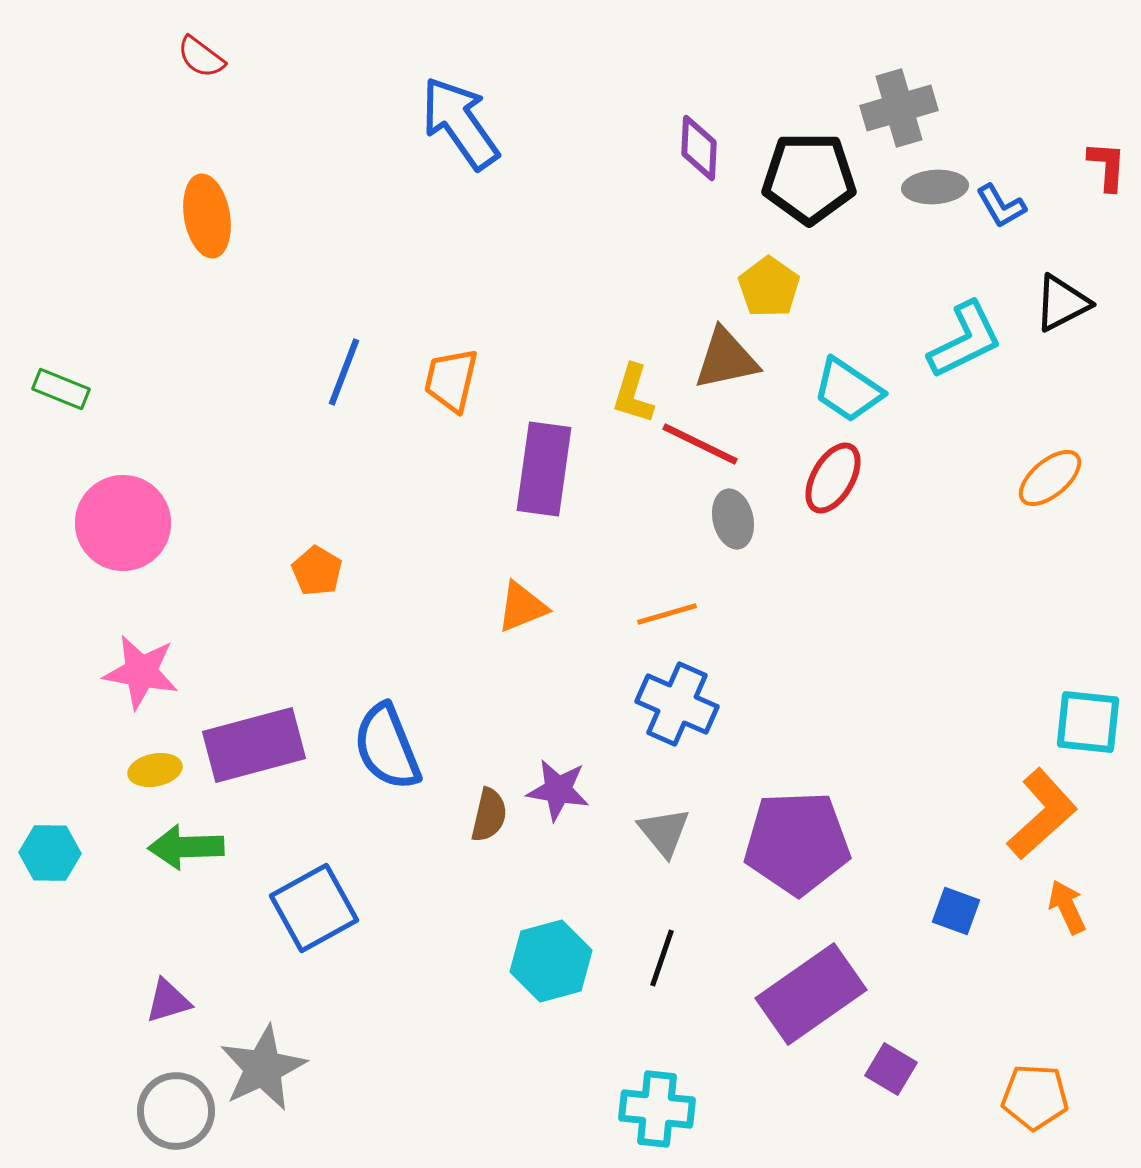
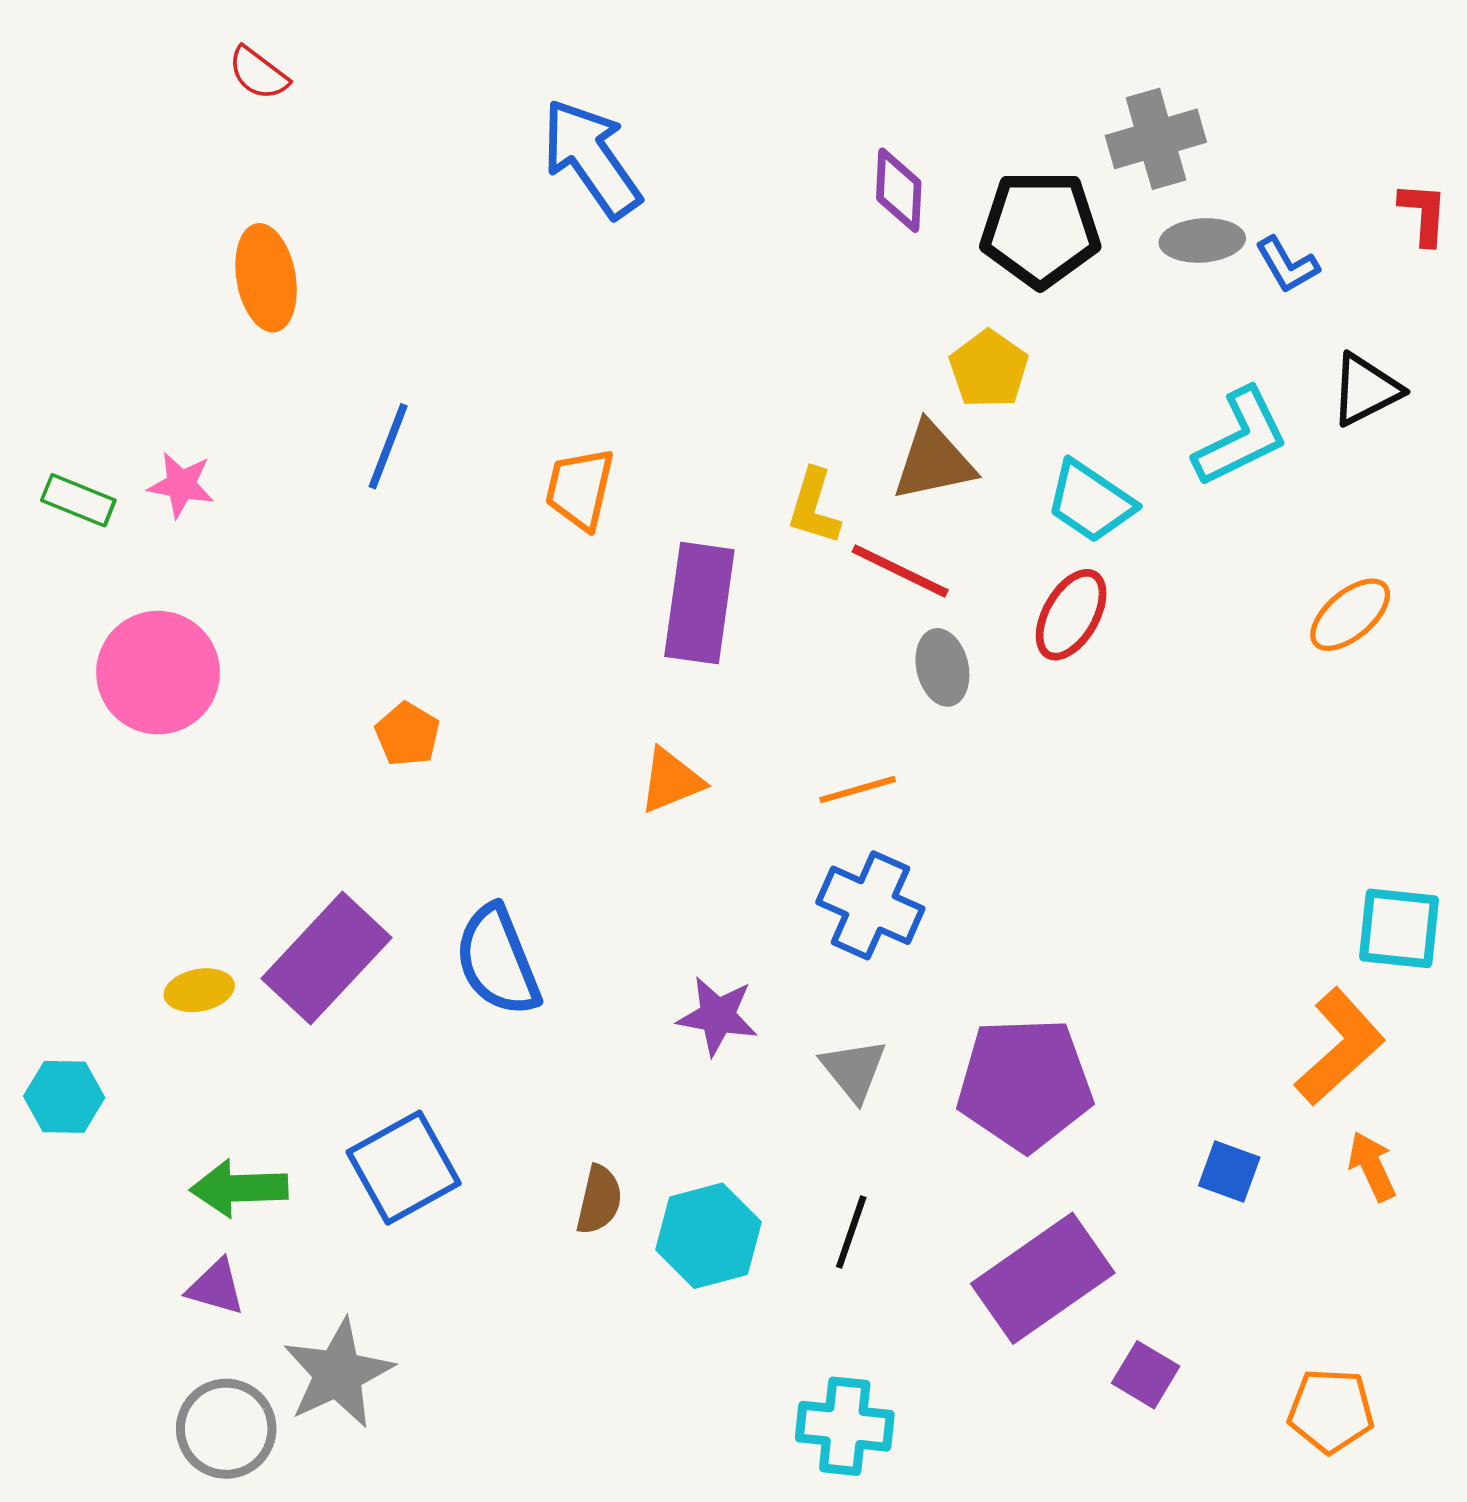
blue line: (344, 372) -> (388, 446), moved
pink star: (141, 672) -> (181, 485), moved, size x0.7
purple rectangle: (254, 745) -> (326, 958), turned -32
brown semicircle: (489, 815) -> (599, 1200), moved
green arrow: (186, 847) -> (239, 1188), moved
purple triangle: (168, 1001) -> (216, 1287), turned 33

